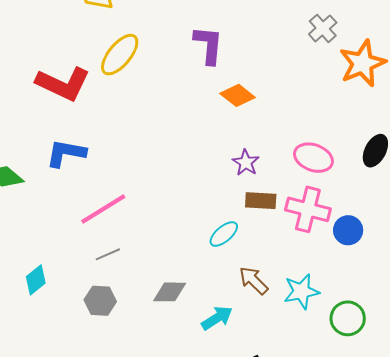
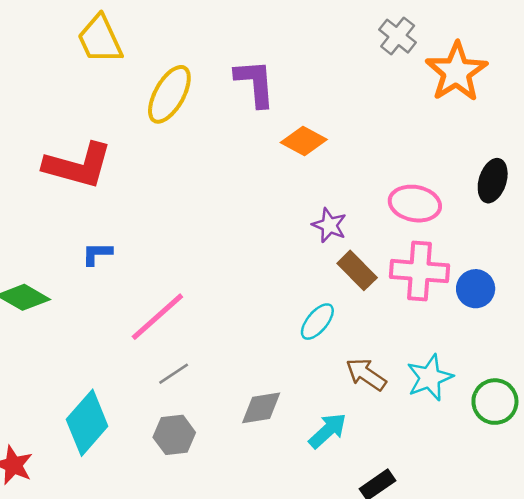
yellow ellipse: (120, 55) -> (169, 94), moved
blue L-shape: (66, 153) -> (97, 254), size x0.6
brown rectangle: (261, 201) -> (357, 270), turned 52
cyan diamond: (36, 280) -> (87, 423), size x1.6

